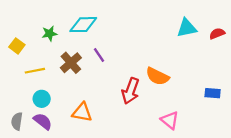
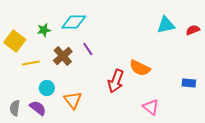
yellow square: (17, 46) -> (15, 41), size x1.5
cyan circle: (42, 99) -> (47, 88), moved
orange triangle: (82, 112) -> (73, 100), turned 42

